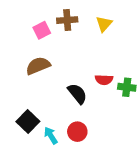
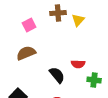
brown cross: (67, 20) -> (58, 13), moved
green cross: (127, 87) -> (94, 80), moved

